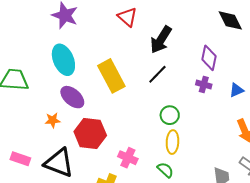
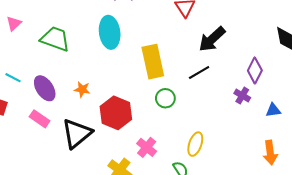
purple ellipse: (72, 97) -> (45, 88), moved
green circle: (170, 115) -> (165, 98), moved
black triangle: (59, 163) -> (77, 133), turned 44

